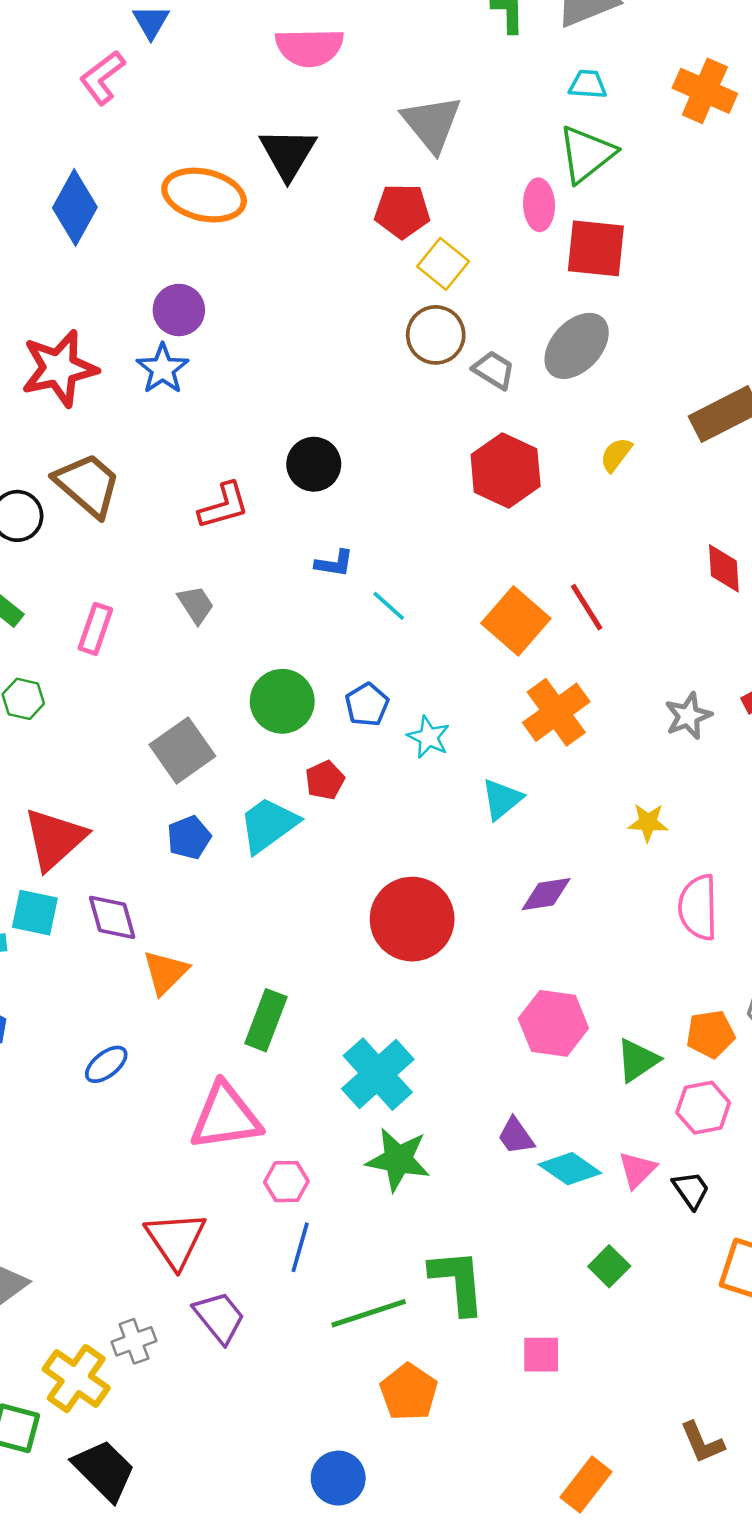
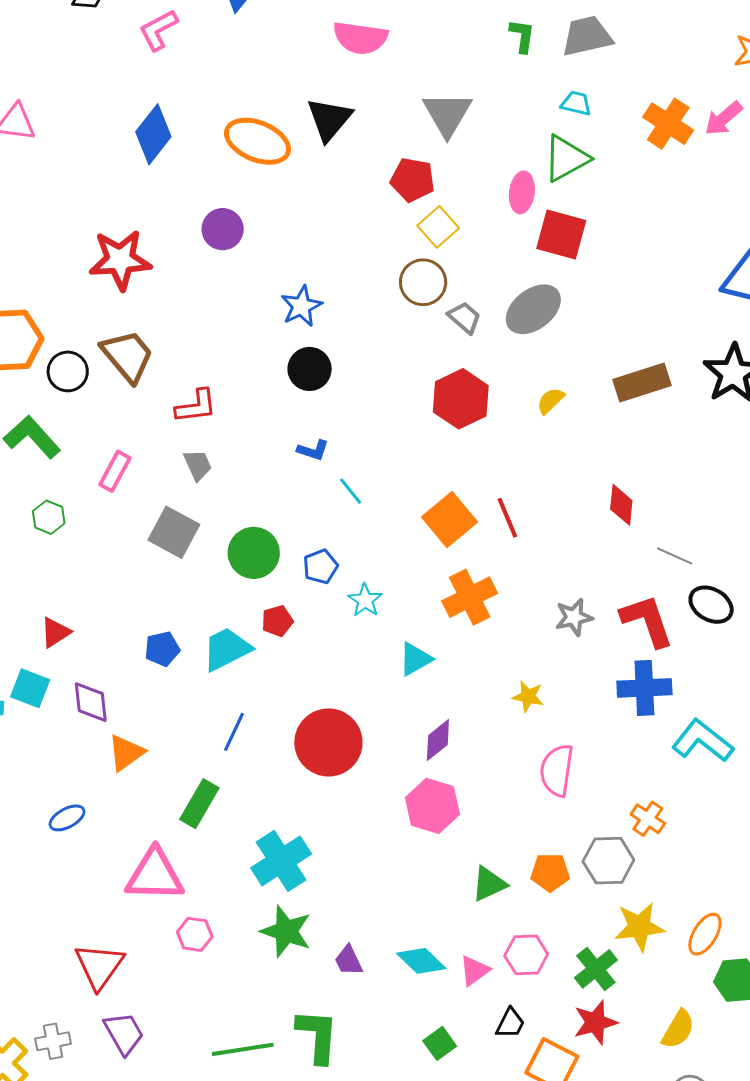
pink L-shape: (102, 77) -> (158, 30), moved
blue star: (163, 369) -> (301, 306), moved
red L-shape: (224, 506) -> (196, 406), moved
gray square: (182, 750) -> (174, 532), moved, turned -36
red triangle: (55, 839) -> (55, 632), size x0.6
purple diamond: (546, 894) -> (438, 740), turned -39
pink hexagon: (553, 1023) -> (432, 806), moved
pink hexagon: (703, 1108) -> (526, 955), moved
purple trapezoid: (516, 1136) -> (349, 961), moved
black trapezoid: (691, 1190) -> (510, 1023), moved, turned 52
blue line: (300, 1247) -> (234, 732), moved

